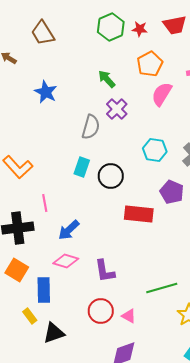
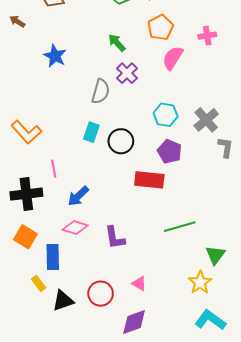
purple pentagon: (172, 192) -> (170, 151), moved
green line: (162, 288) -> (180, 227), moved
red circle: (101, 311) -> (101, 294), moved

